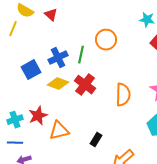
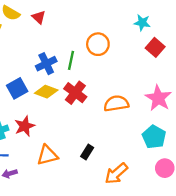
blue square: (31, 70) -> (17, 88), moved
orange semicircle: (123, 95) -> (116, 103), turned -100
orange triangle: (59, 131) -> (47, 155), moved

